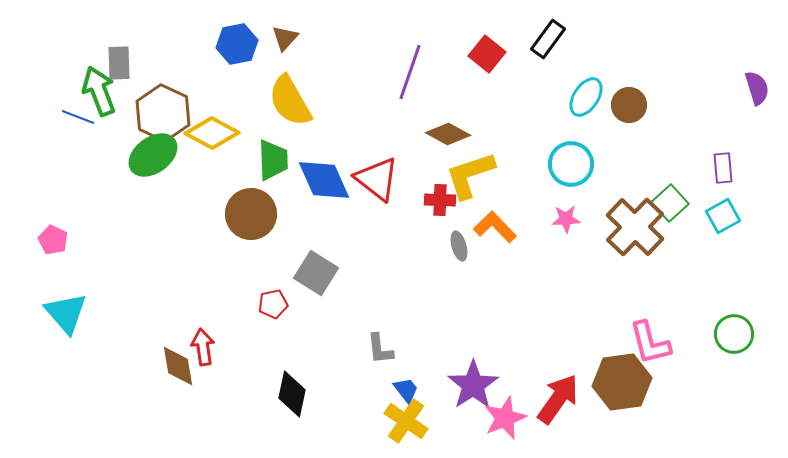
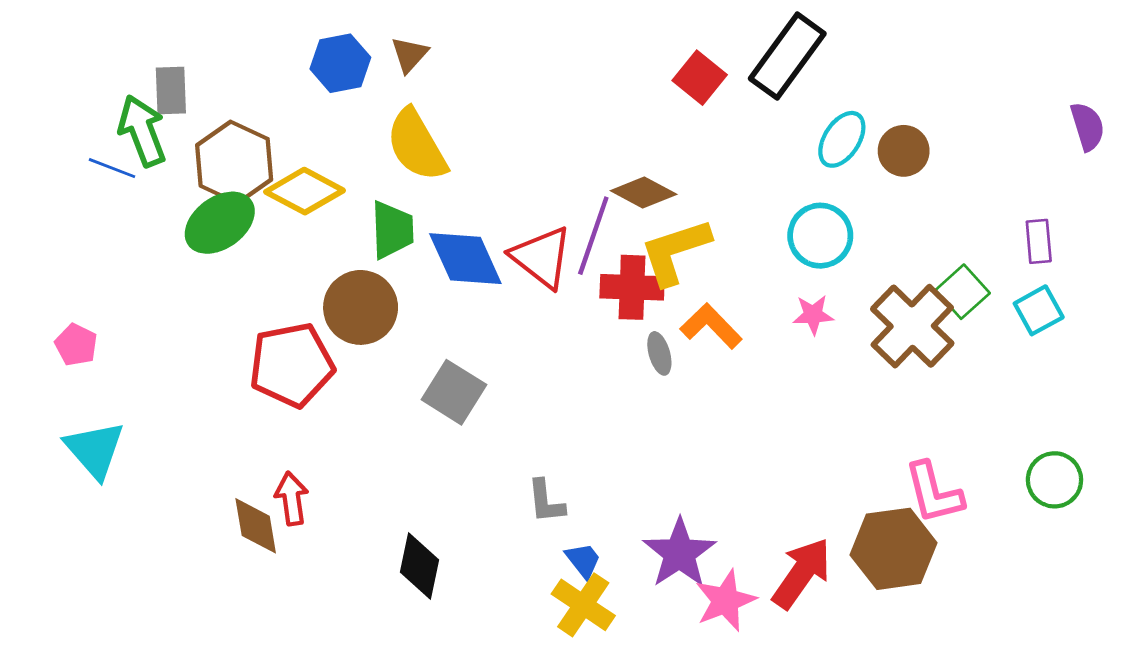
black rectangle: (548, 39) -> (787, 56), size x1.5
purple line: (410, 72) -> (593, 236), moved
red cross: (440, 200) -> (632, 287), size x1.4
red pentagon: (273, 304) -> (292, 365), moved, size x2.0

